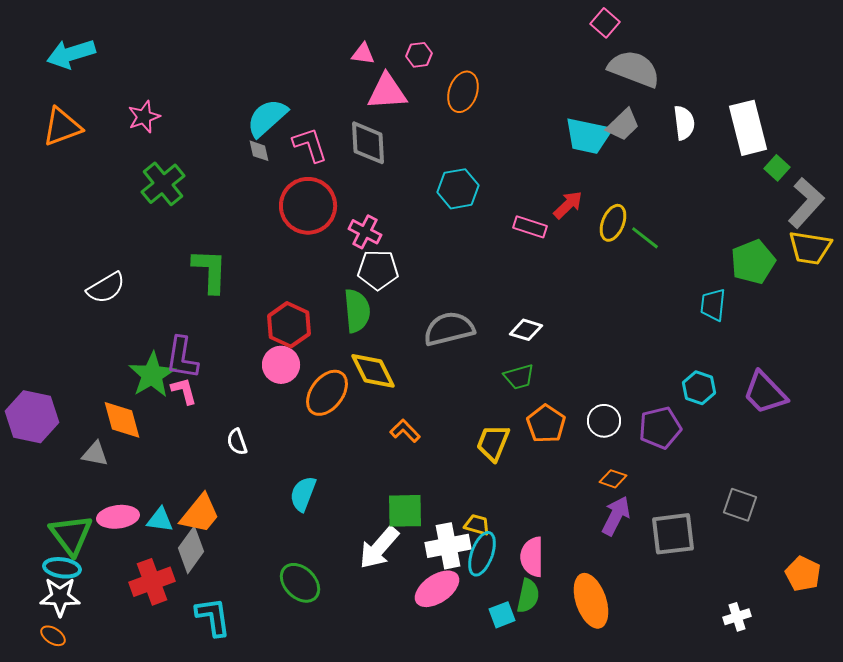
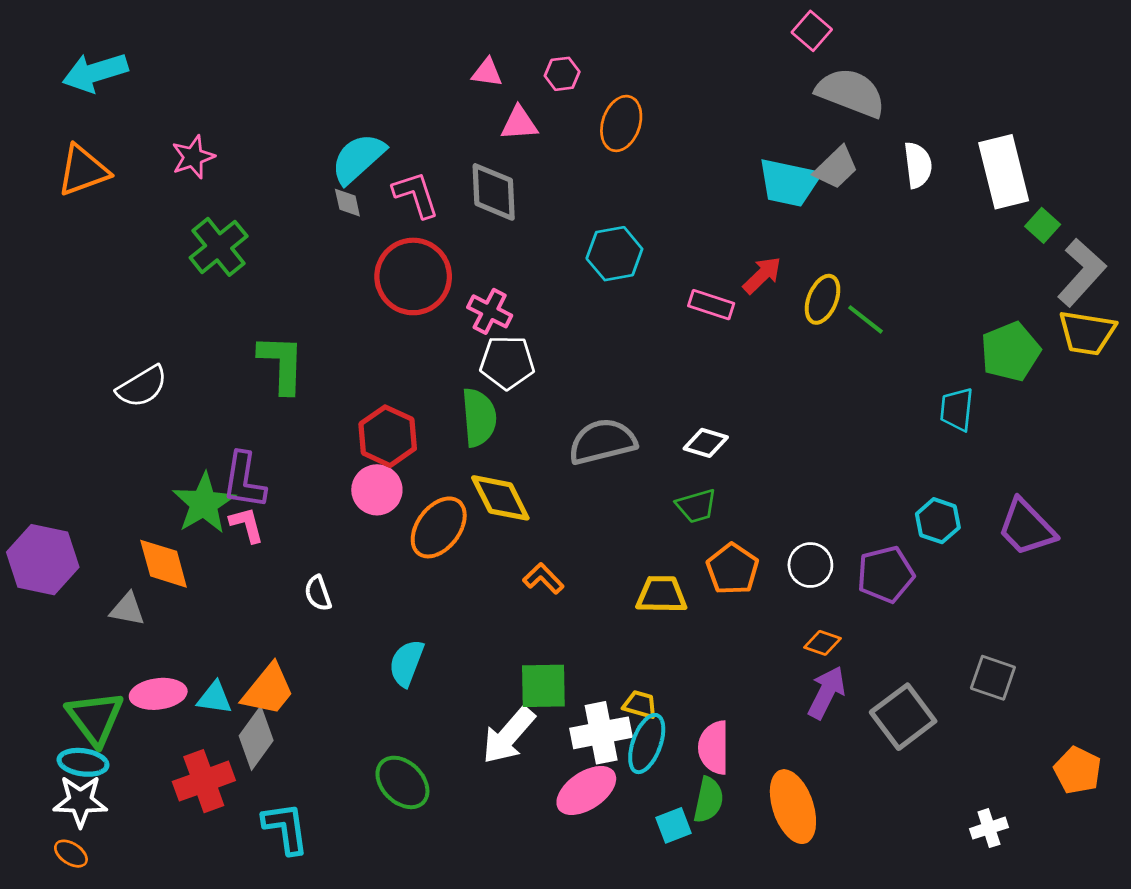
pink triangle: (387, 92) -> (519, 123), size x0.7
yellow trapezoid: (493, 443) -> (661, 595), turned 69
gray square: (673, 534) -> (903, 717), turned -30

